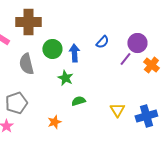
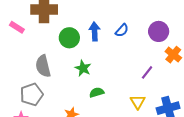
blue arrow: (74, 53) -> (95, 31), moved
purple line: (125, 59) -> (147, 72), moved
gray semicircle: (26, 64) -> (43, 66), moved

